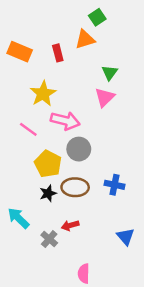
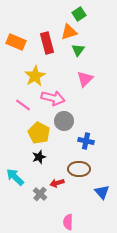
red rectangle: (58, 53) -> (47, 43), size x1.5
green triangle: (110, 73) -> (78, 50), moved
blue cross: (115, 185) -> (86, 141), moved
brown ellipse: (75, 187) -> (79, 169), moved

